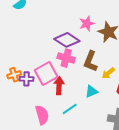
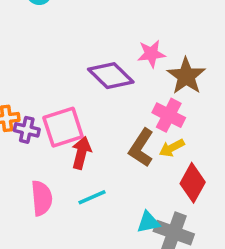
pink cross: (66, 58) -> (169, 115), moved
brown L-shape: (90, 61) -> (141, 148), moved
cyan triangle: (92, 91) -> (148, 222), moved

